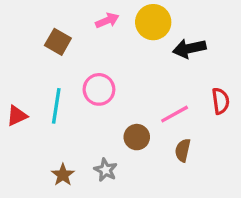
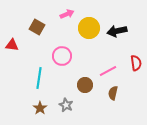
yellow circle: (153, 22) -> (89, 28), moved
cyan line: (56, 106) -> (39, 78), moved
red triangle: (17, 116) -> (12, 45), moved, turned 32

